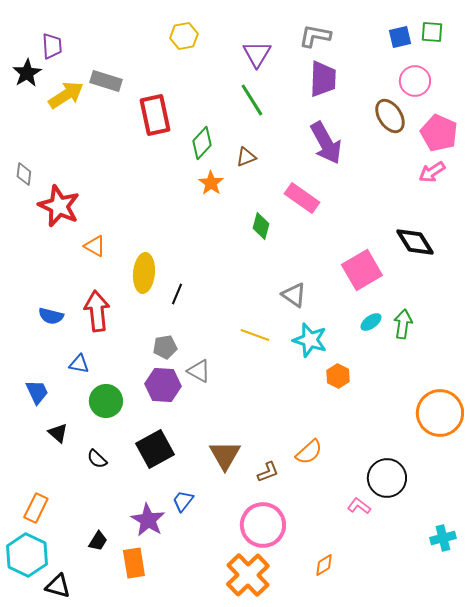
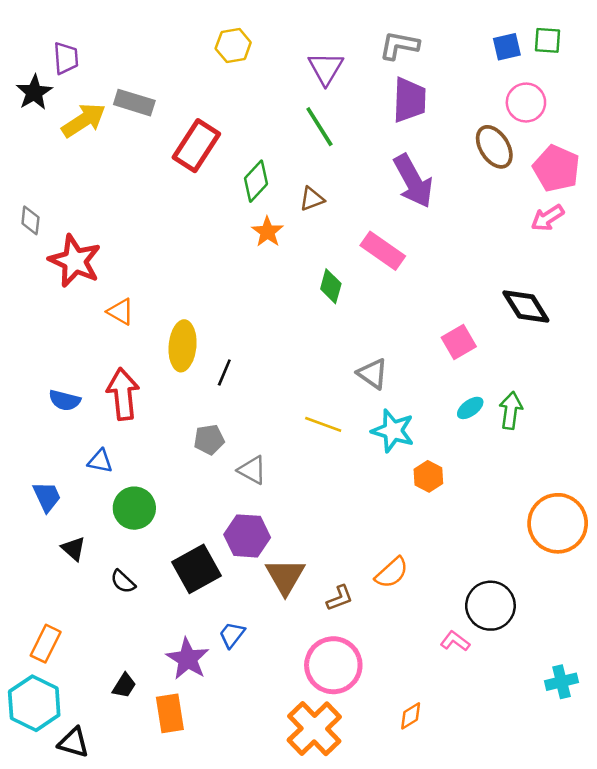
red rectangle: (155, 115) -> (196, 146), turned 45
pink square: (362, 270) -> (459, 342), size x0.7
purple hexagon: (163, 385) -> (247, 536), moved

